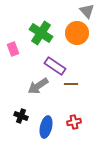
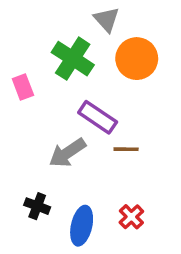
gray triangle: (87, 11) -> (106, 19), moved
red cross: (74, 122) -> (131, 217), turned -32

